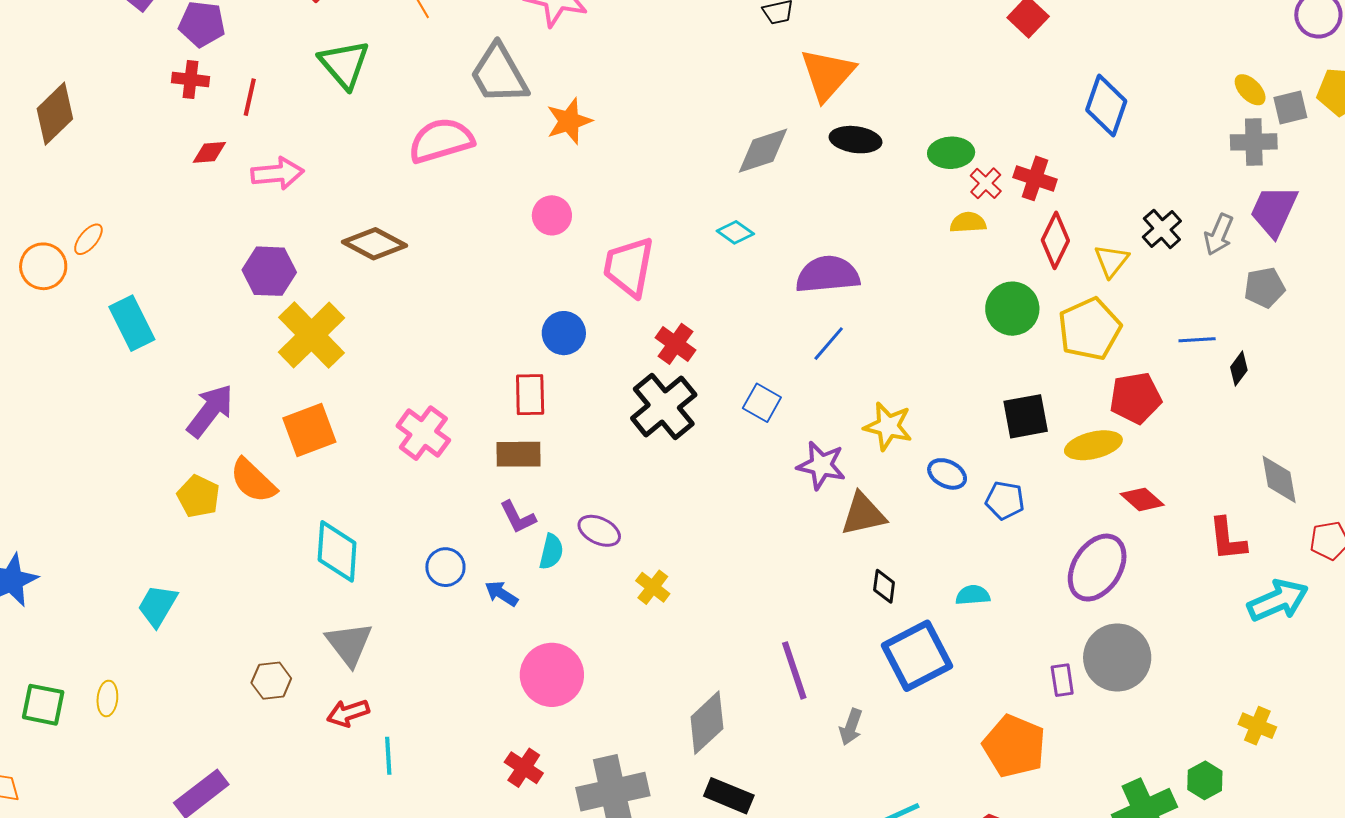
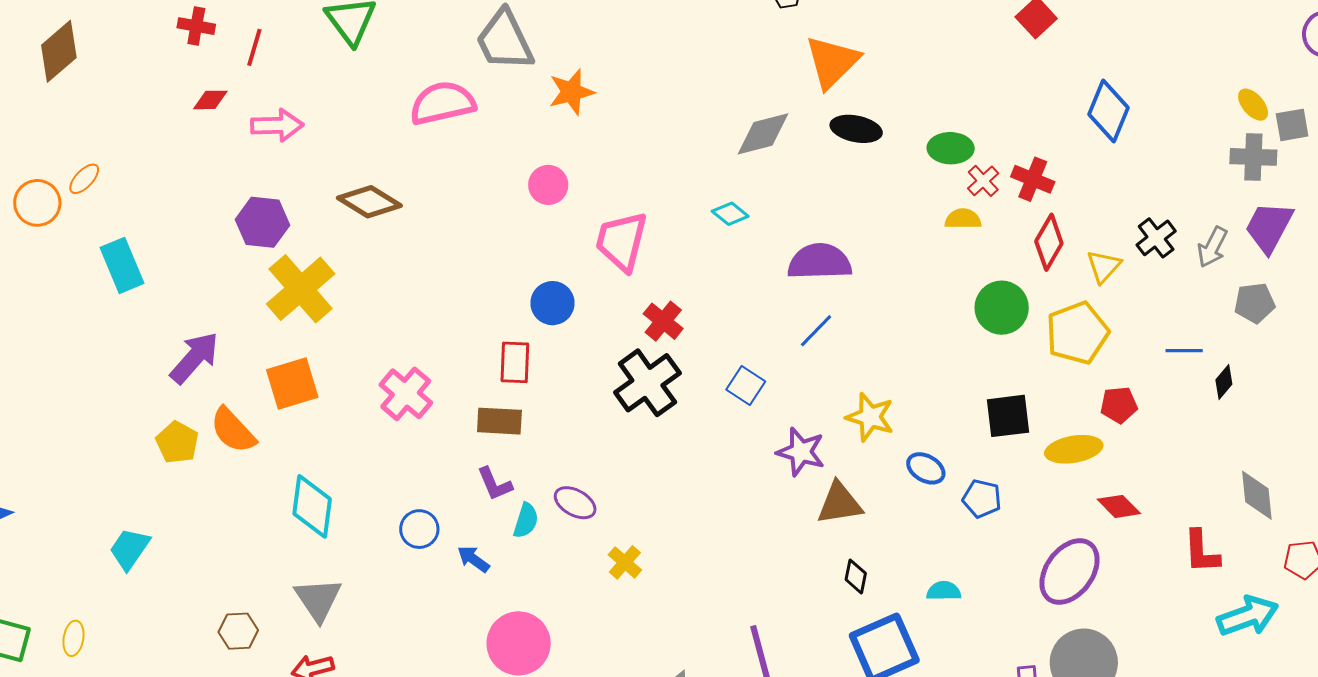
red pentagon: (1136, 398) -> (1119, 405), size x0.7

